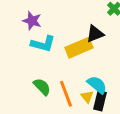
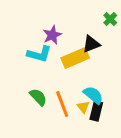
purple star: (32, 21) -> (52, 35), moved, turned 30

